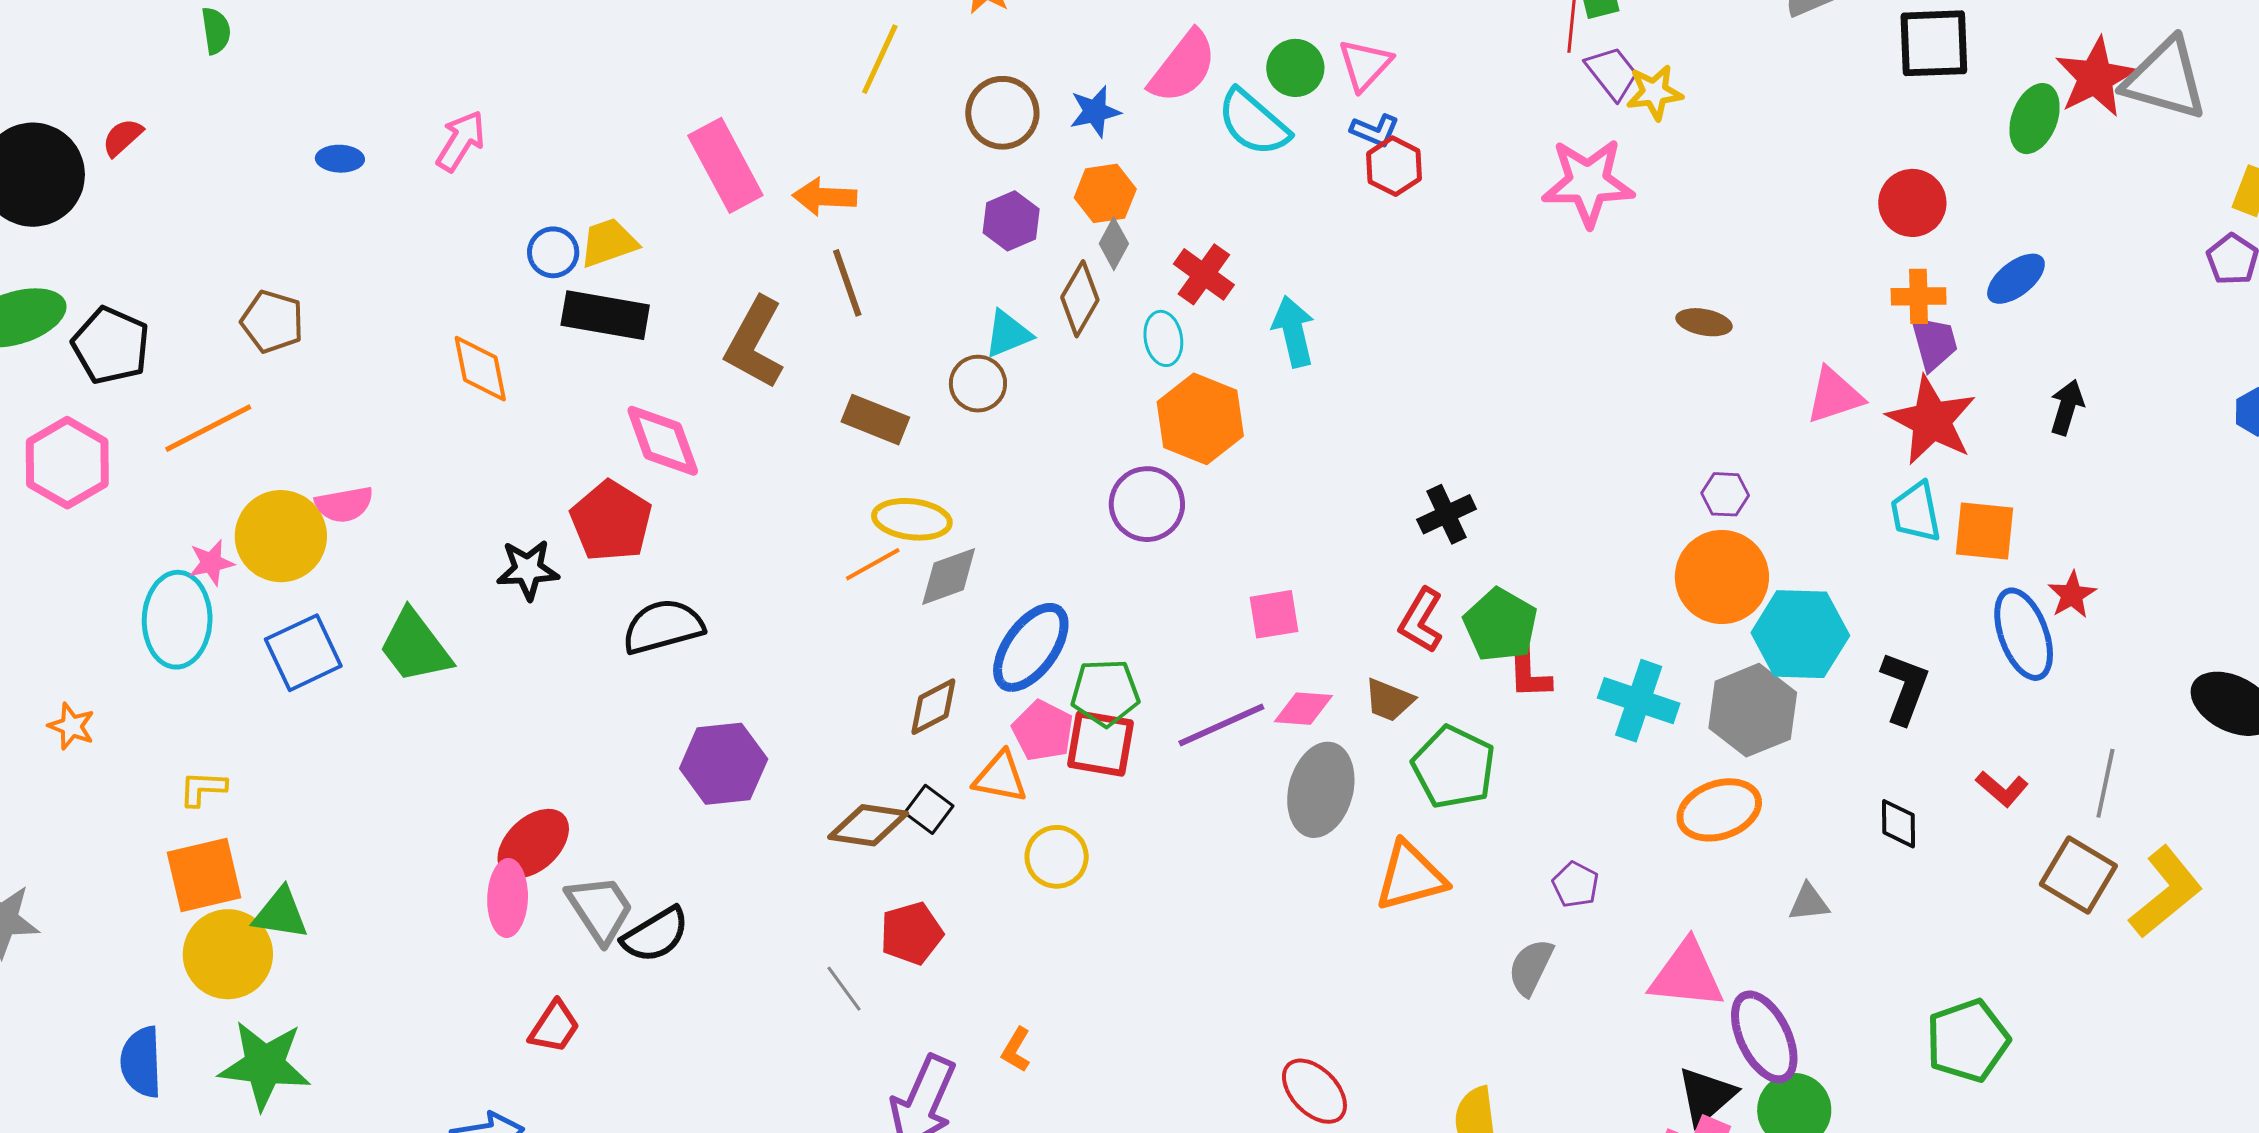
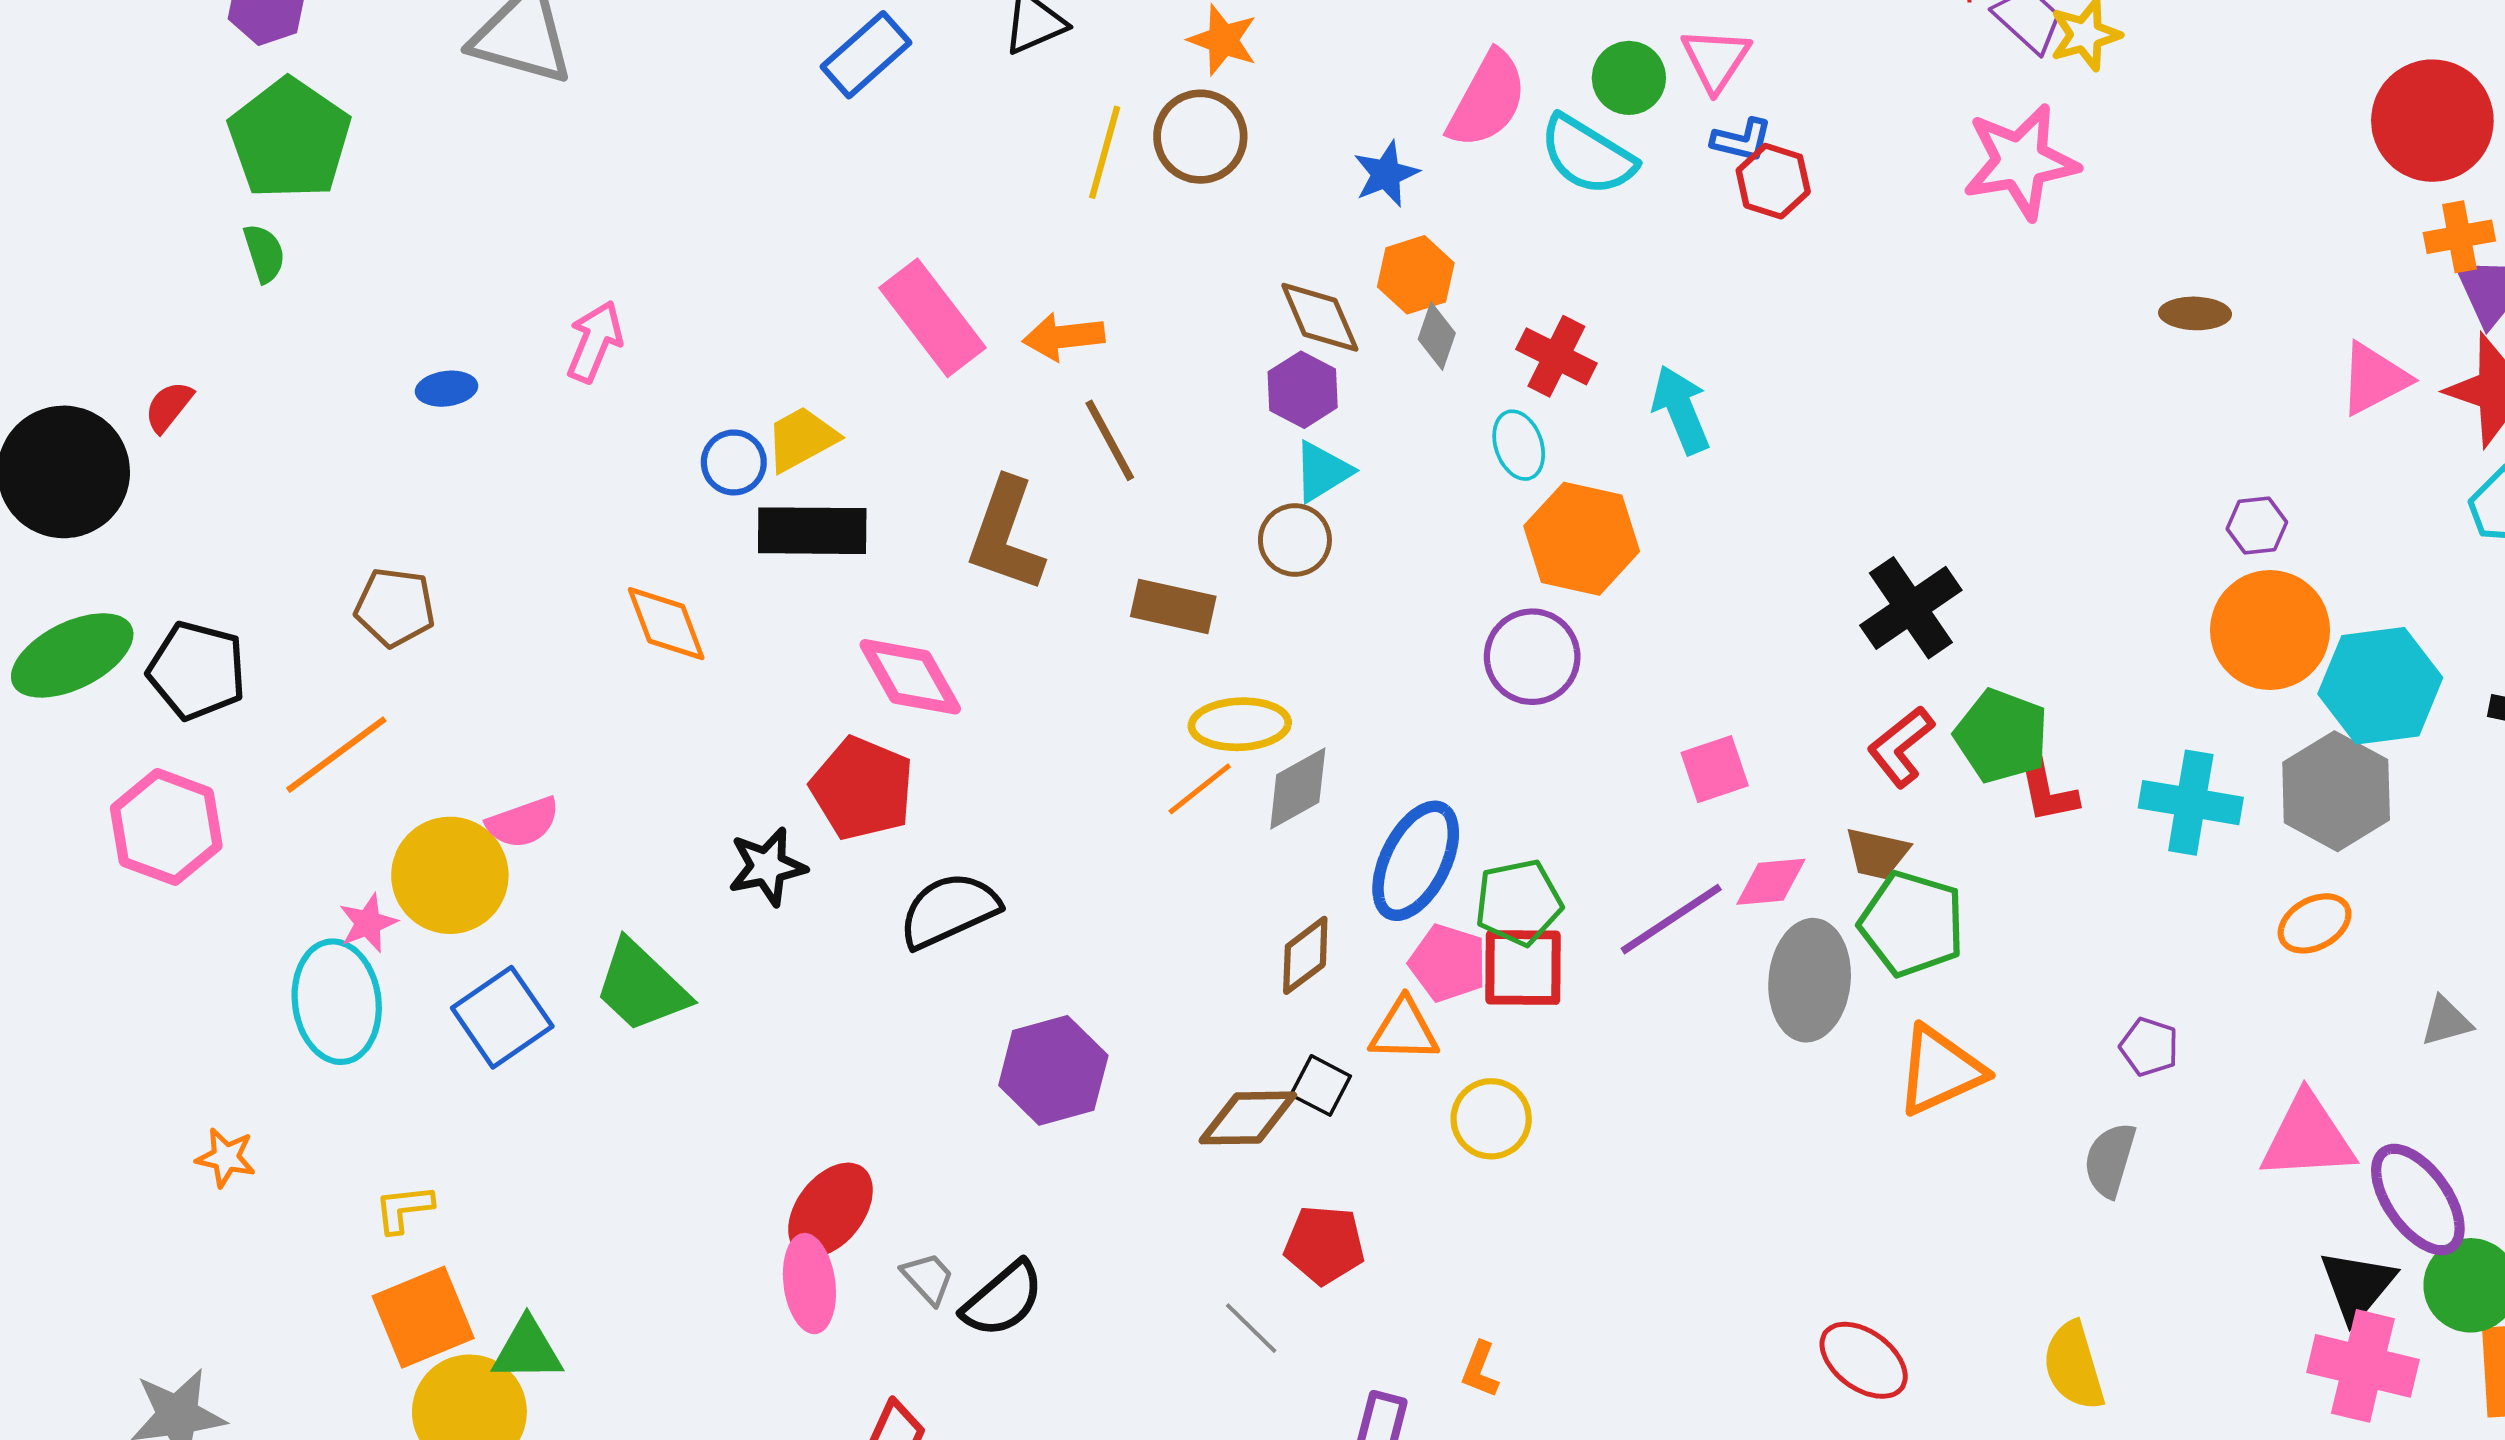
brown circle: (1002, 113) -> (1200, 137), moved
red circle: (1912, 203) -> (2432, 121), size x1.4
purple hexagon: (1011, 221) -> (1303, 390), moved
brown diamond: (1080, 299) -> (1320, 317), moved, turned -44
black cross: (1447, 514) -> (1911, 608), size x1.4
red L-shape: (1421, 620) -> (1901, 747), turned 30
green pentagon: (1454, 767) -> (1912, 924), moved
orange ellipse: (1719, 810) -> (2315, 923), size x0.7
gray trapezoid: (600, 909) -> (928, 1278), size x0.6
red pentagon: (911, 933) -> (1324, 1245), turned 30

